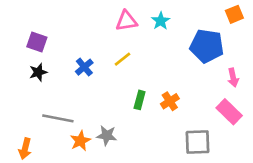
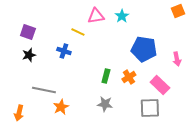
blue pentagon: (207, 46) -> (144, 49), moved
yellow line: (122, 59) -> (78, 32), moved, turned 64
blue cross: (84, 67) -> (64, 51), turned -32
pink rectangle: (229, 112) -> (160, 85), moved
gray star: (107, 135) -> (105, 104), moved

